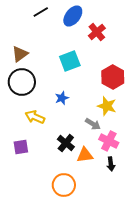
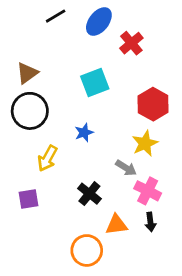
yellow star: (107, 106) -> (145, 143), turned 30
yellow arrow: (35, 117) -> (47, 158), turned -84
orange triangle: (85, 155) -> (117, 225), moved

